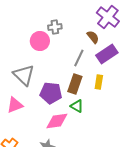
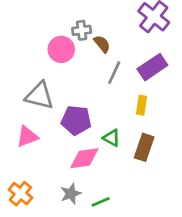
brown semicircle: (93, 37) -> (102, 44), moved
gray triangle: (24, 75) -> (39, 96), turned -30
brown rectangle: (75, 84) -> (144, 147), moved

